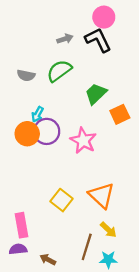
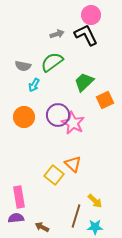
cyan arrow: (37, 114) -> (34, 85), moved
purple circle: (47, 131) -> (58, 115), moved
orange triangle: (102, 195) -> (73, 164), moved, size x0.7

